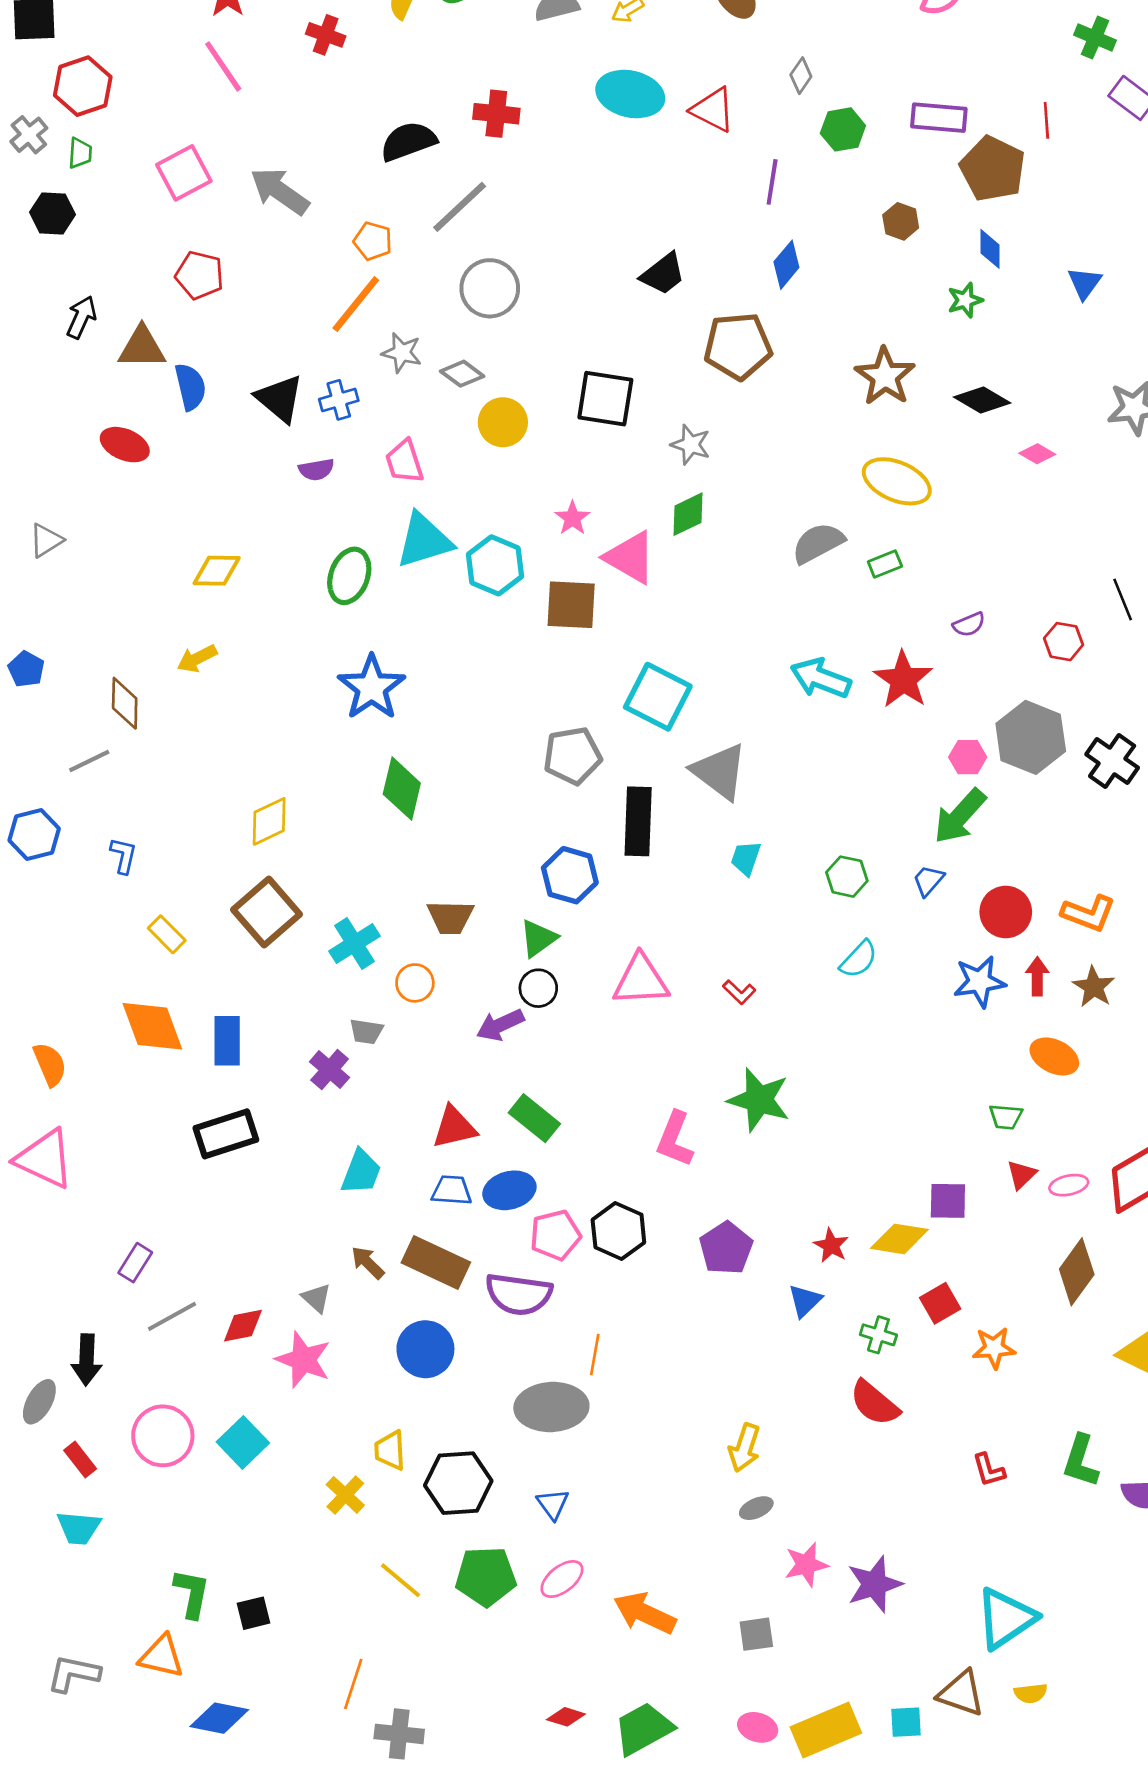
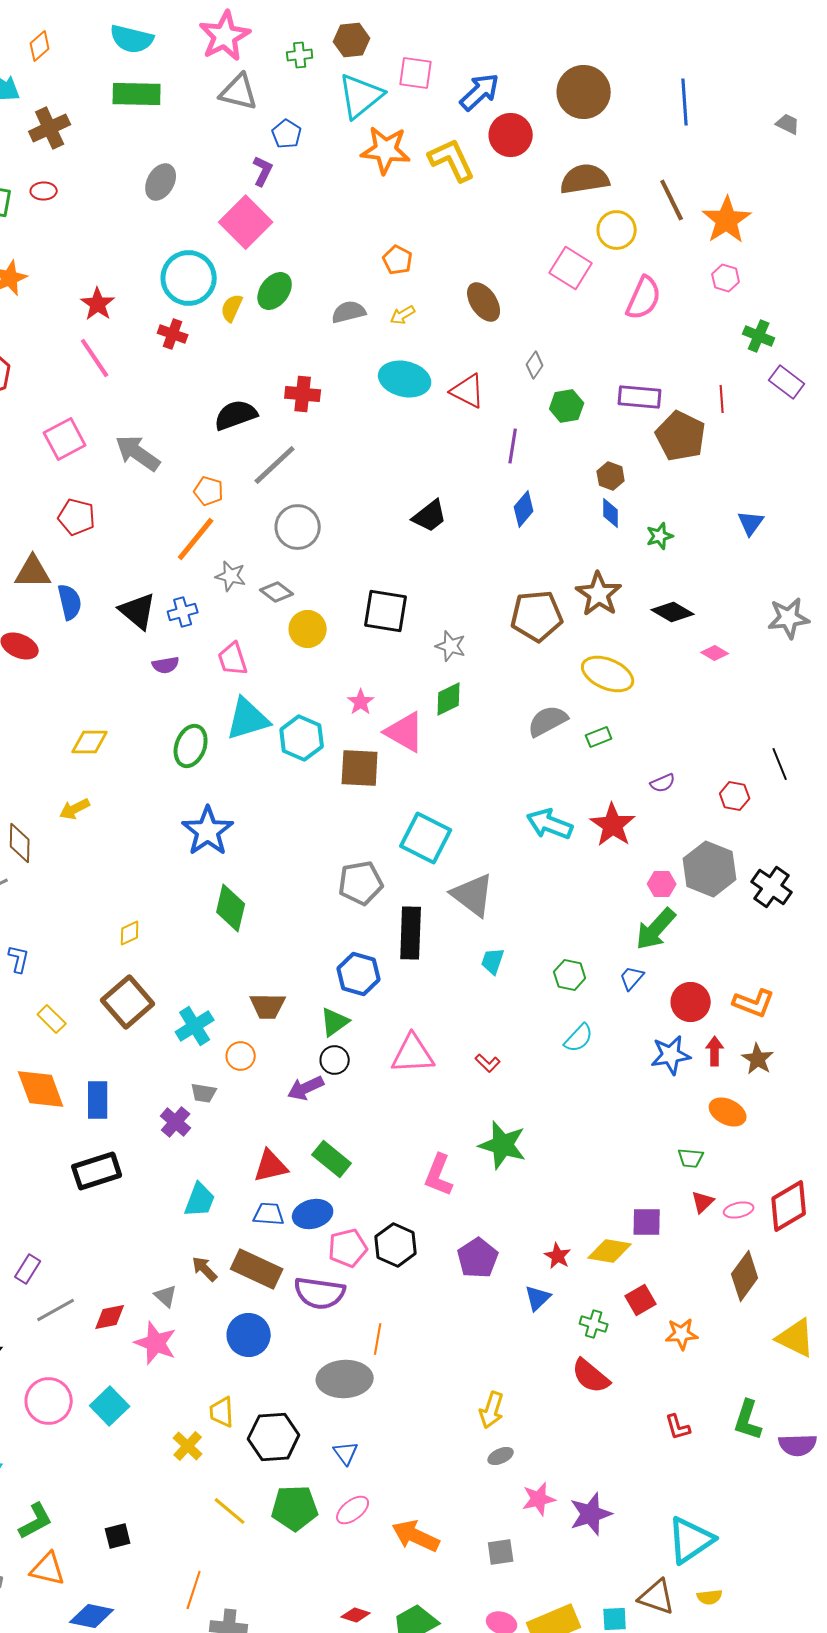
blue diamond: (990, 249) -> (611, 513), moved
brown pentagon: (738, 346) -> (537, 616), moved
yellow diamond: (269, 821) -> (130, 933), size x0.7
green L-shape: (192, 1593) -> (36, 1521), moved, turned 51

